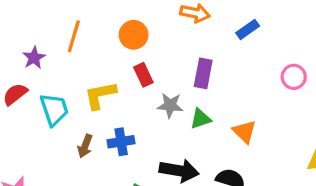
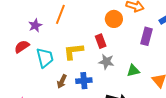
orange circle: (134, 35) -> (114, 19), moved
purple rectangle: (203, 73) -> (146, 36), moved
gray star: (170, 105) -> (106, 62), moved

